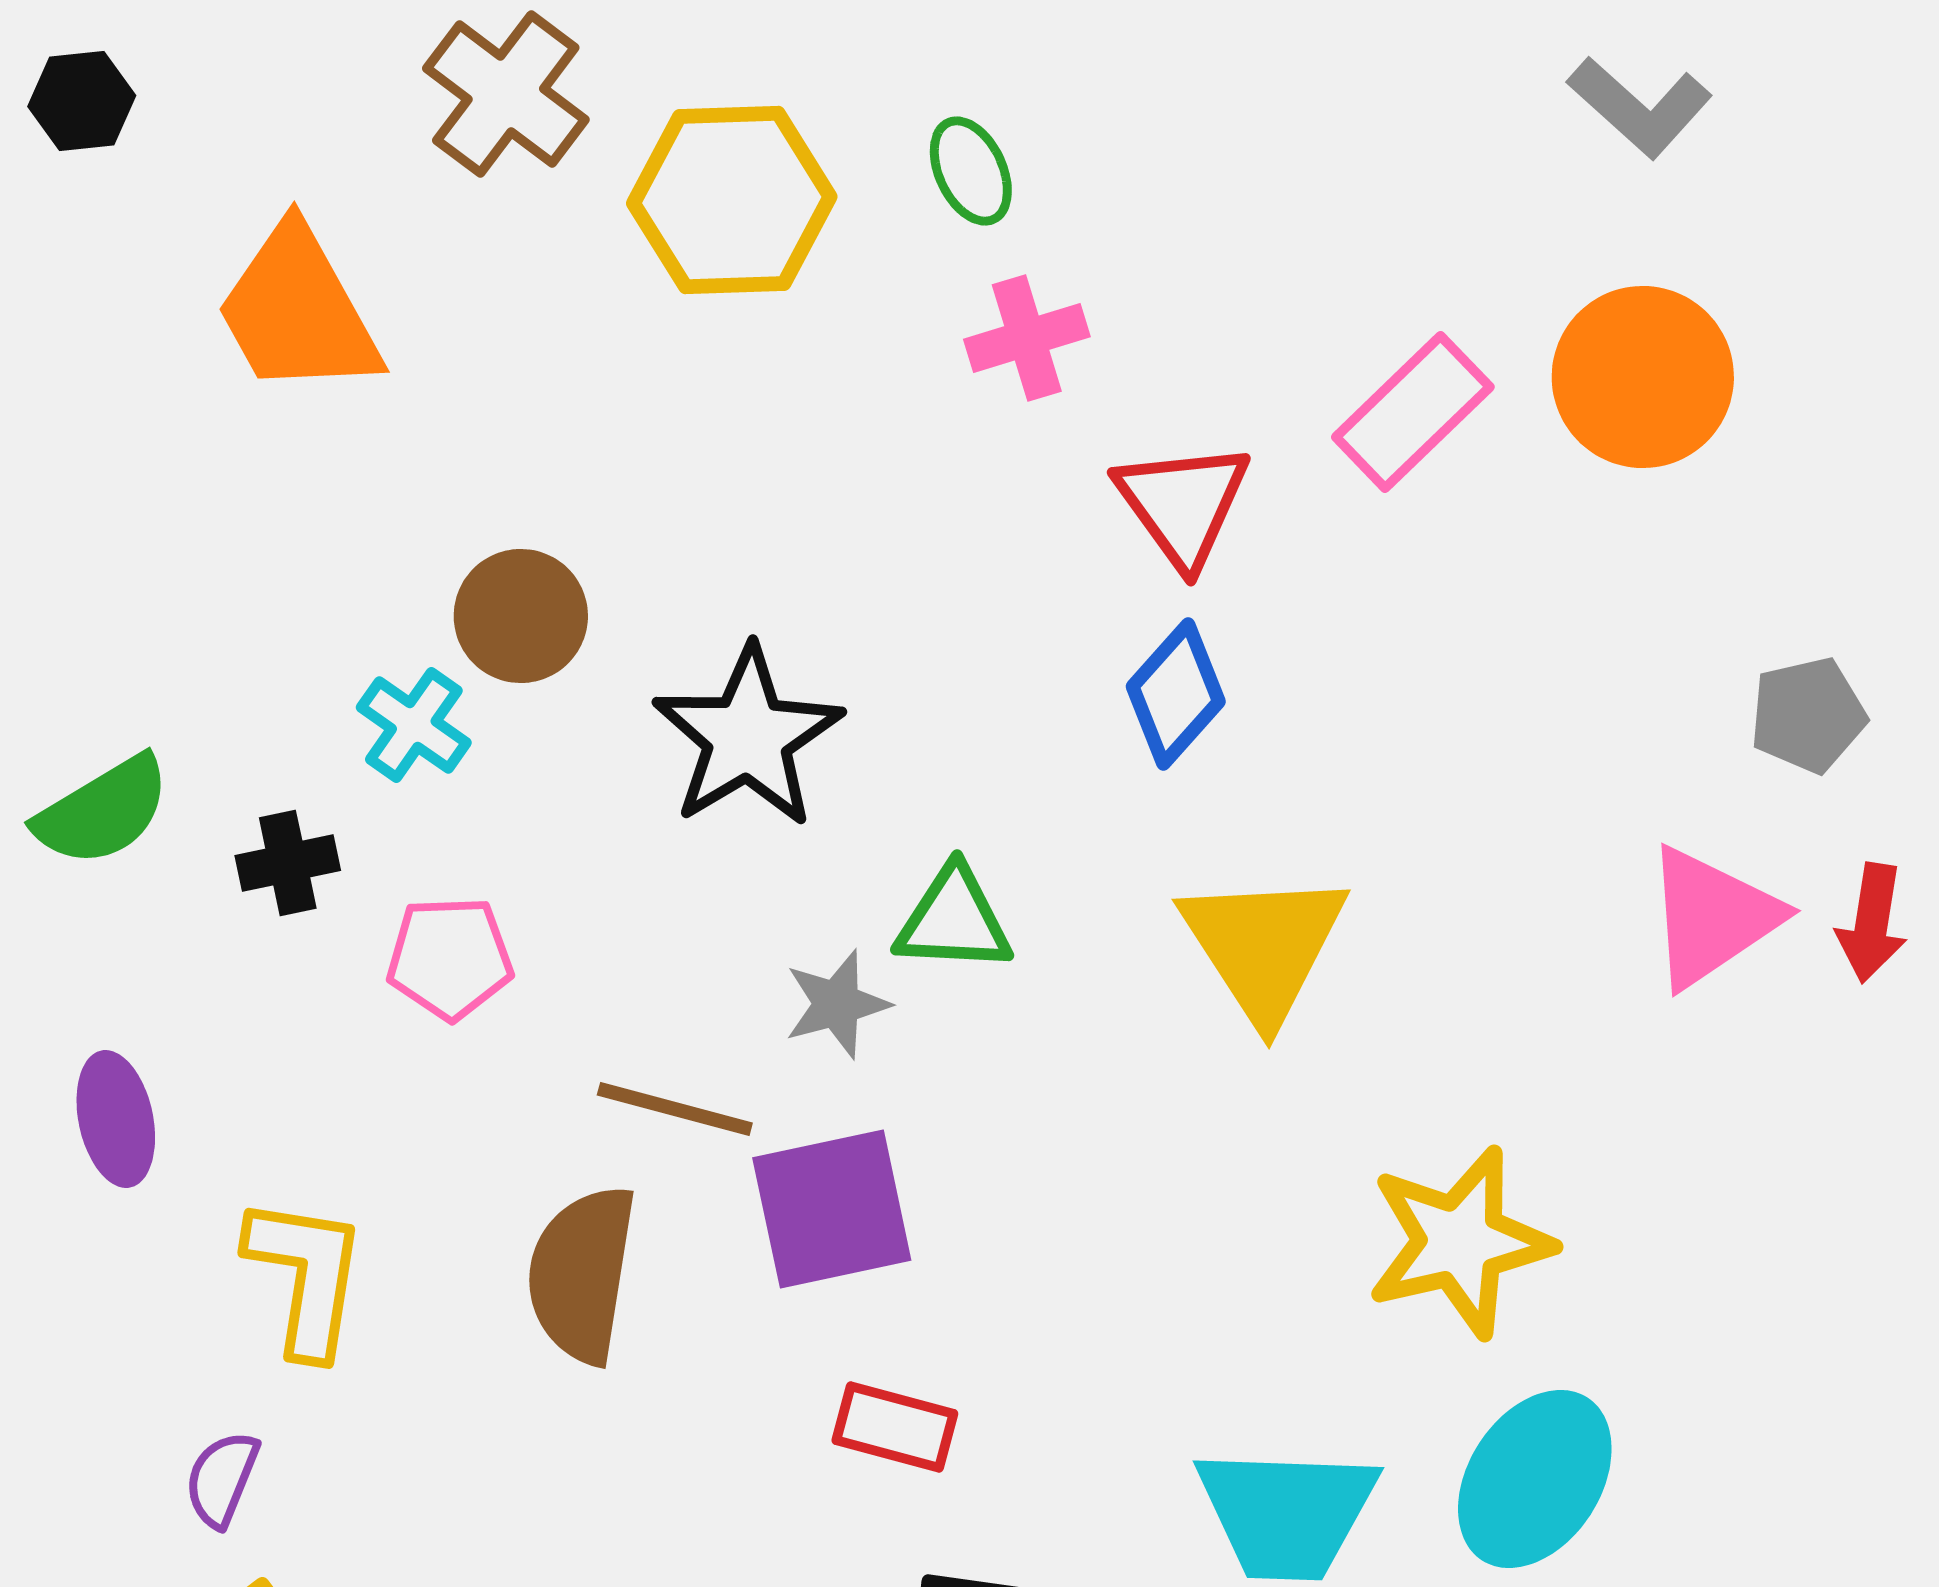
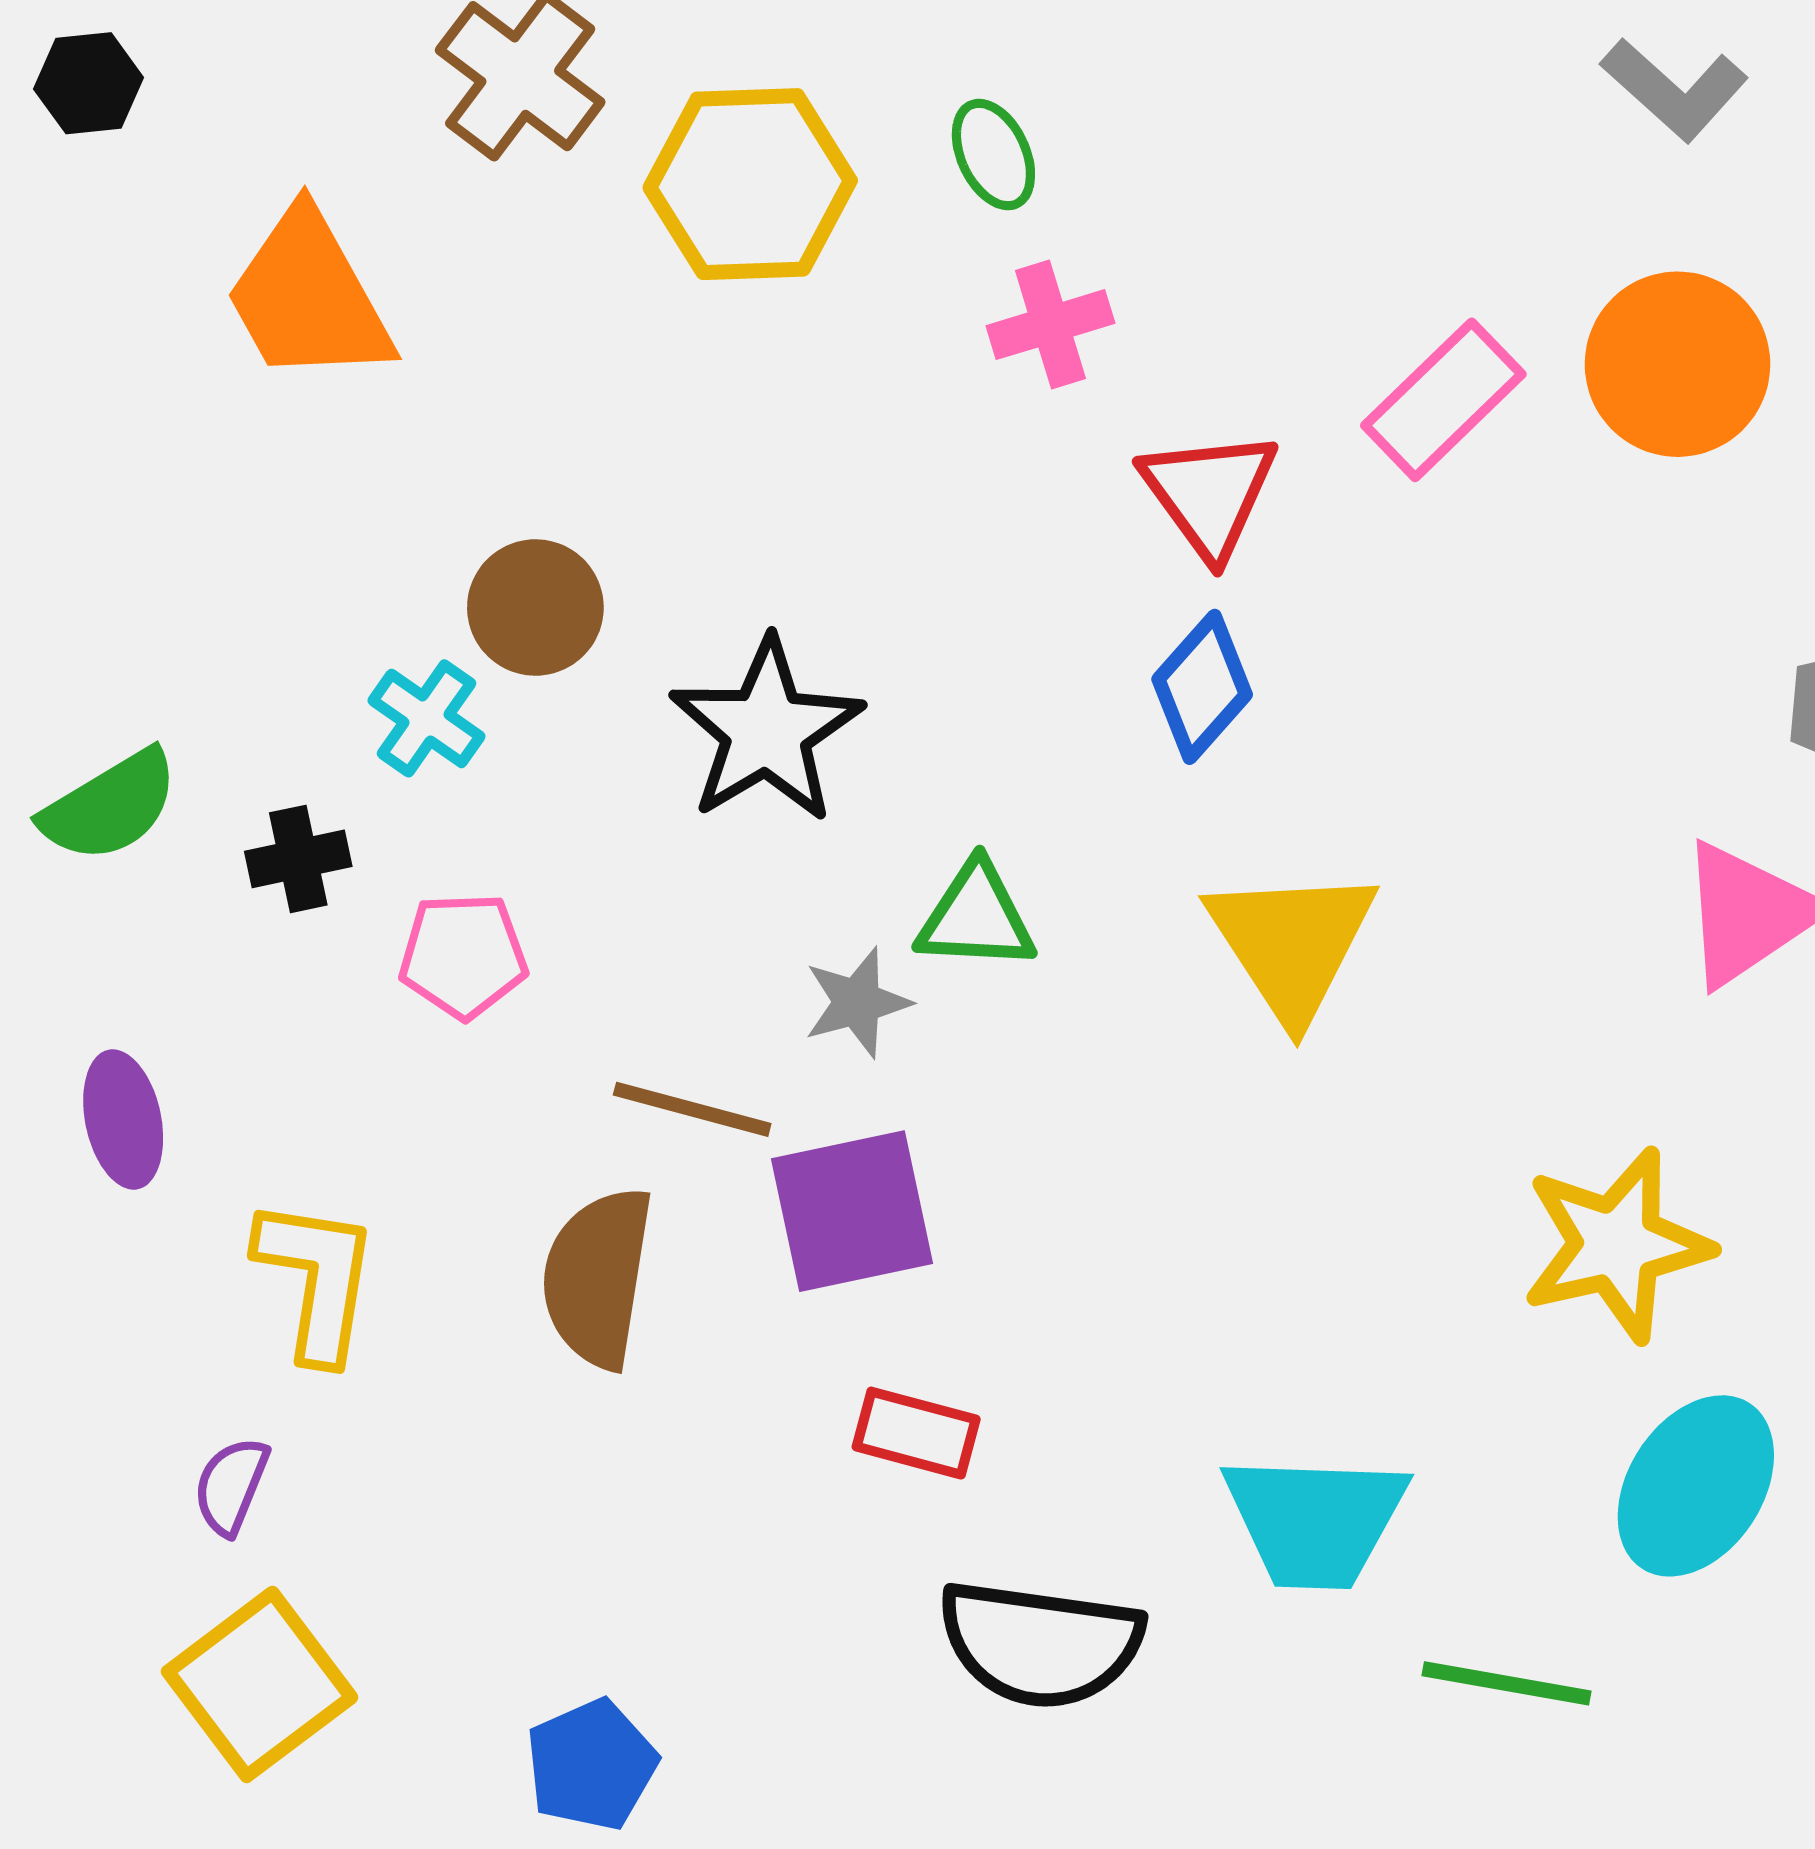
yellow star: (1460, 1242) -> (1616, 1245), moved
cyan ellipse: (1535, 1479) -> (1696, 1486), moved

